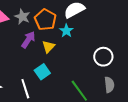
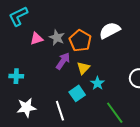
cyan star: (66, 31) -> (97, 83), moved

